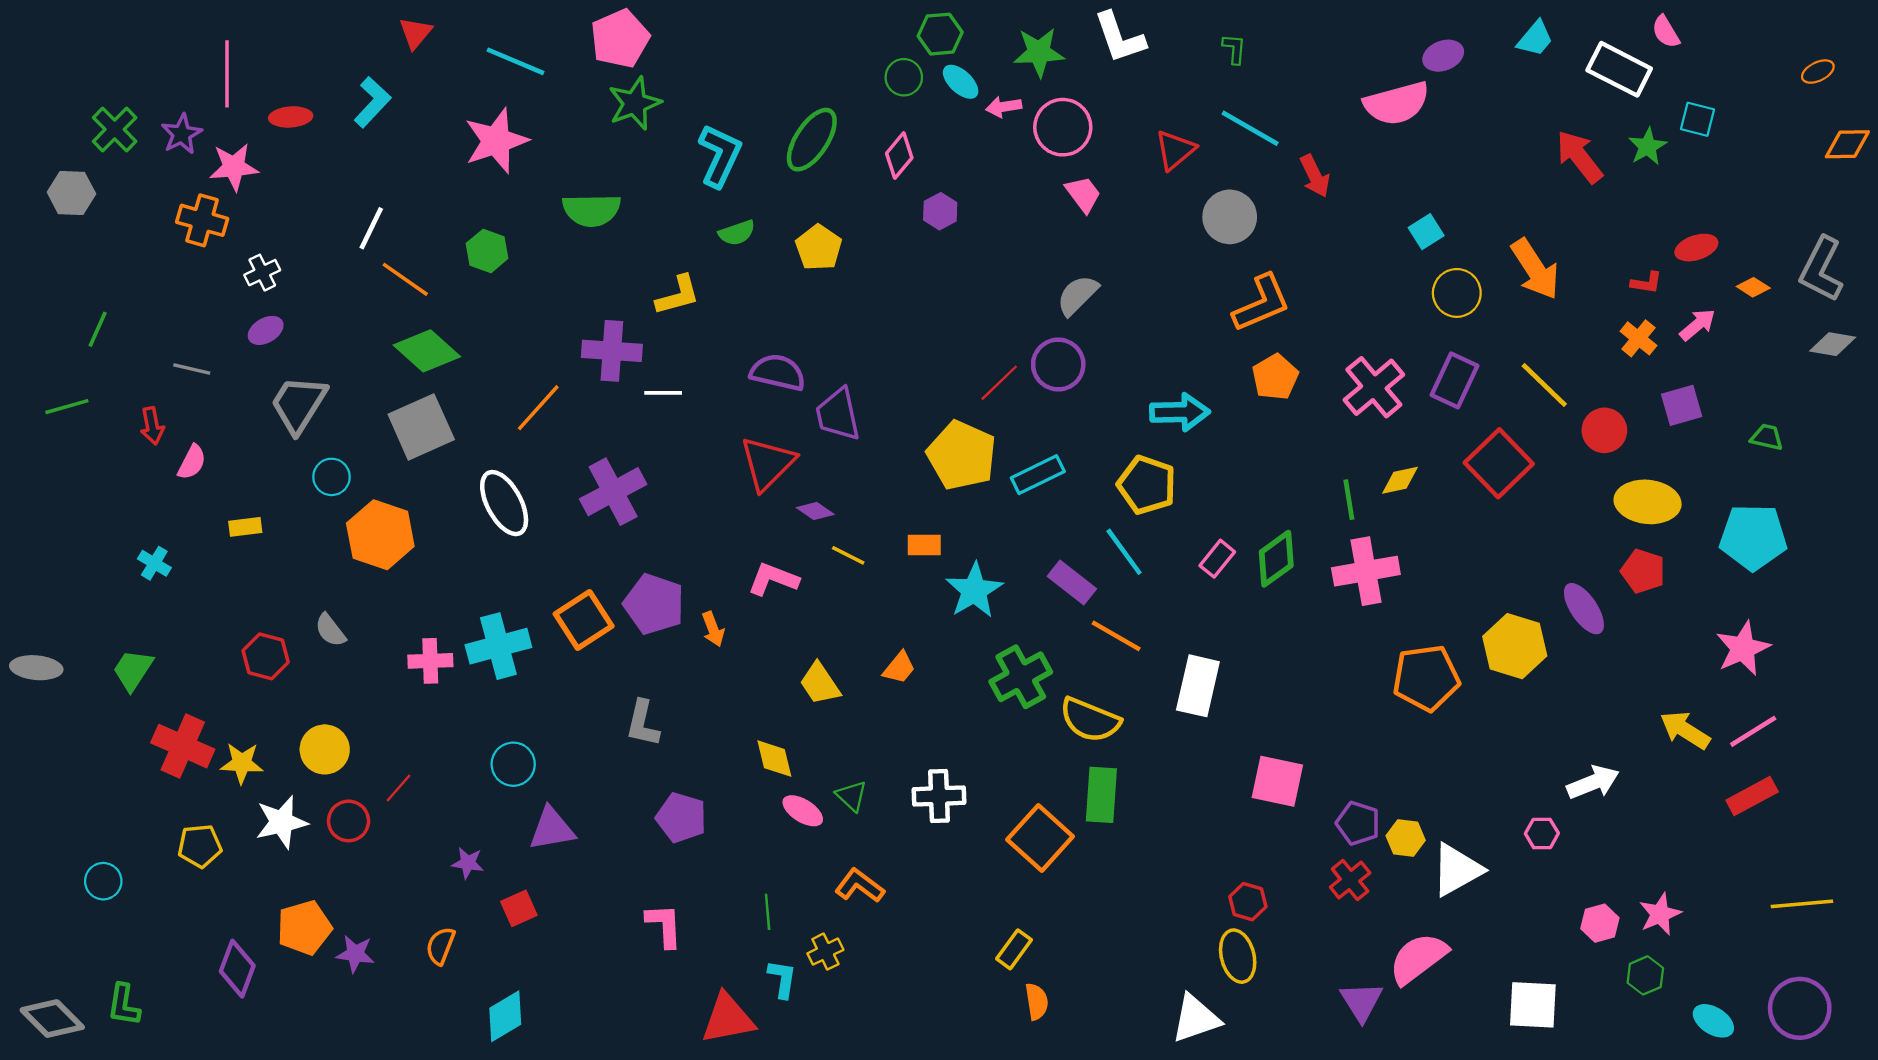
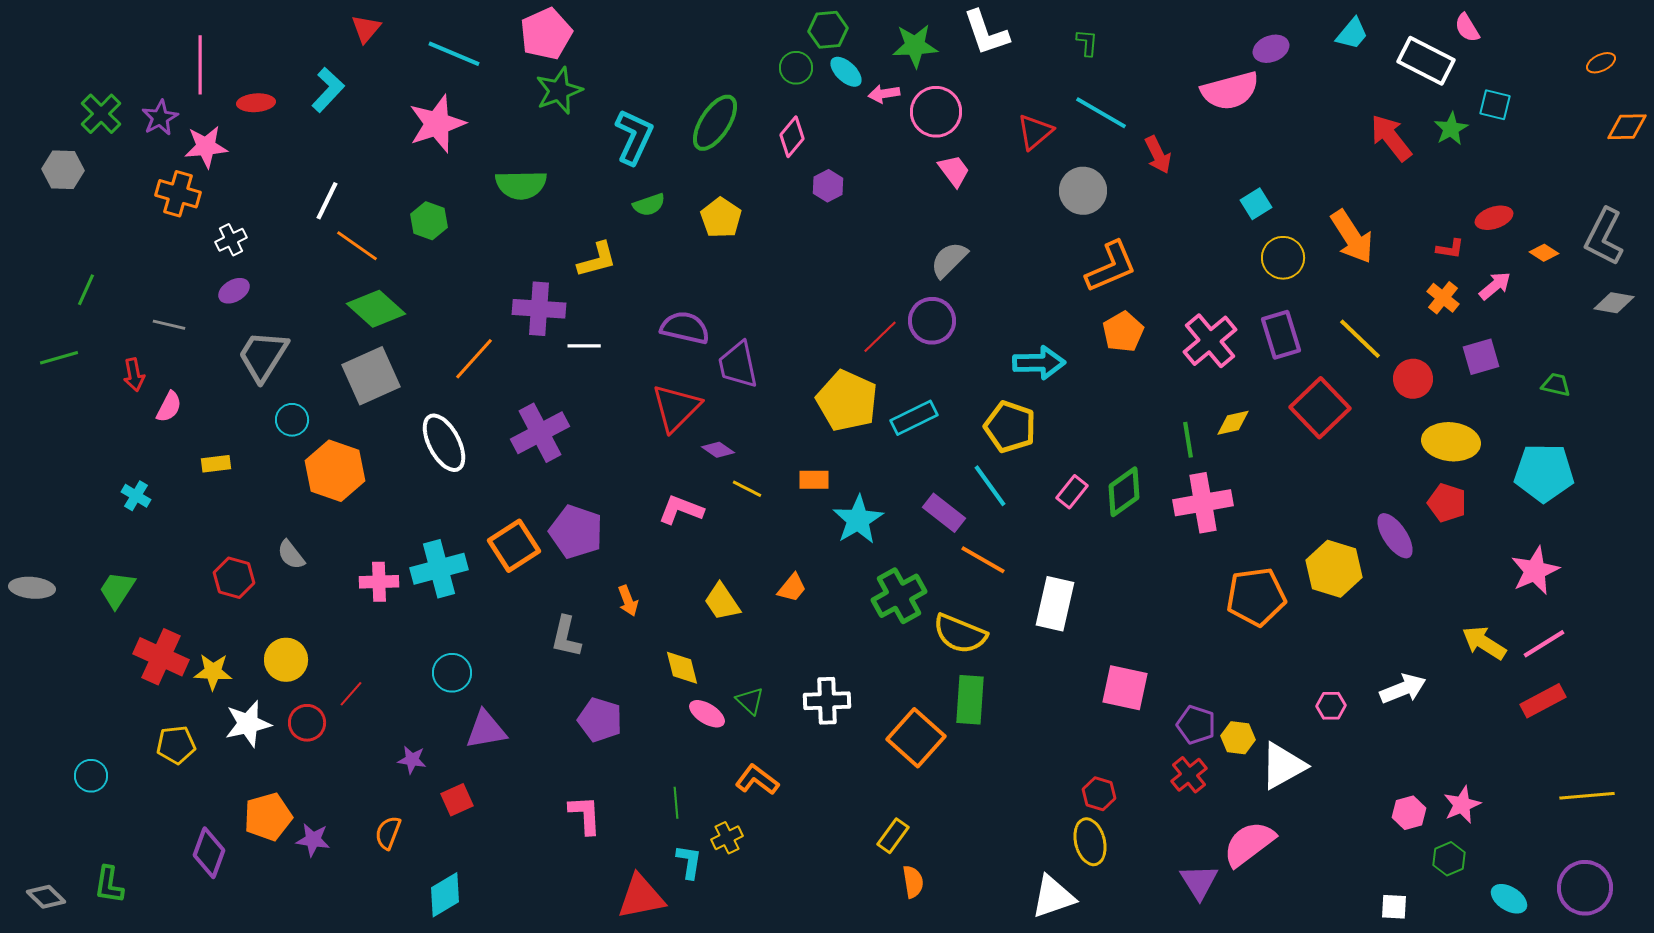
purple rectangle: (1455, 380) -> (1281, 335), turned -42
orange arrow: (713, 629) -> (628, 601), moved
pink hexagon: (1542, 833) -> (1331, 706), moved
white square: (1533, 1005) -> (1394, 907), moved, size x0.6
gray diamond: (52, 1019) -> (46, 897), size x0.7

